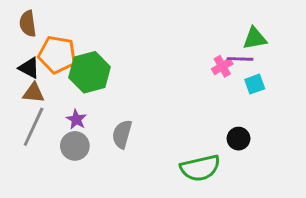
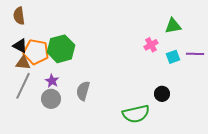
orange pentagon: (57, 55) -> (36, 52), moved
purple line: (240, 59) -> (195, 54), moved

